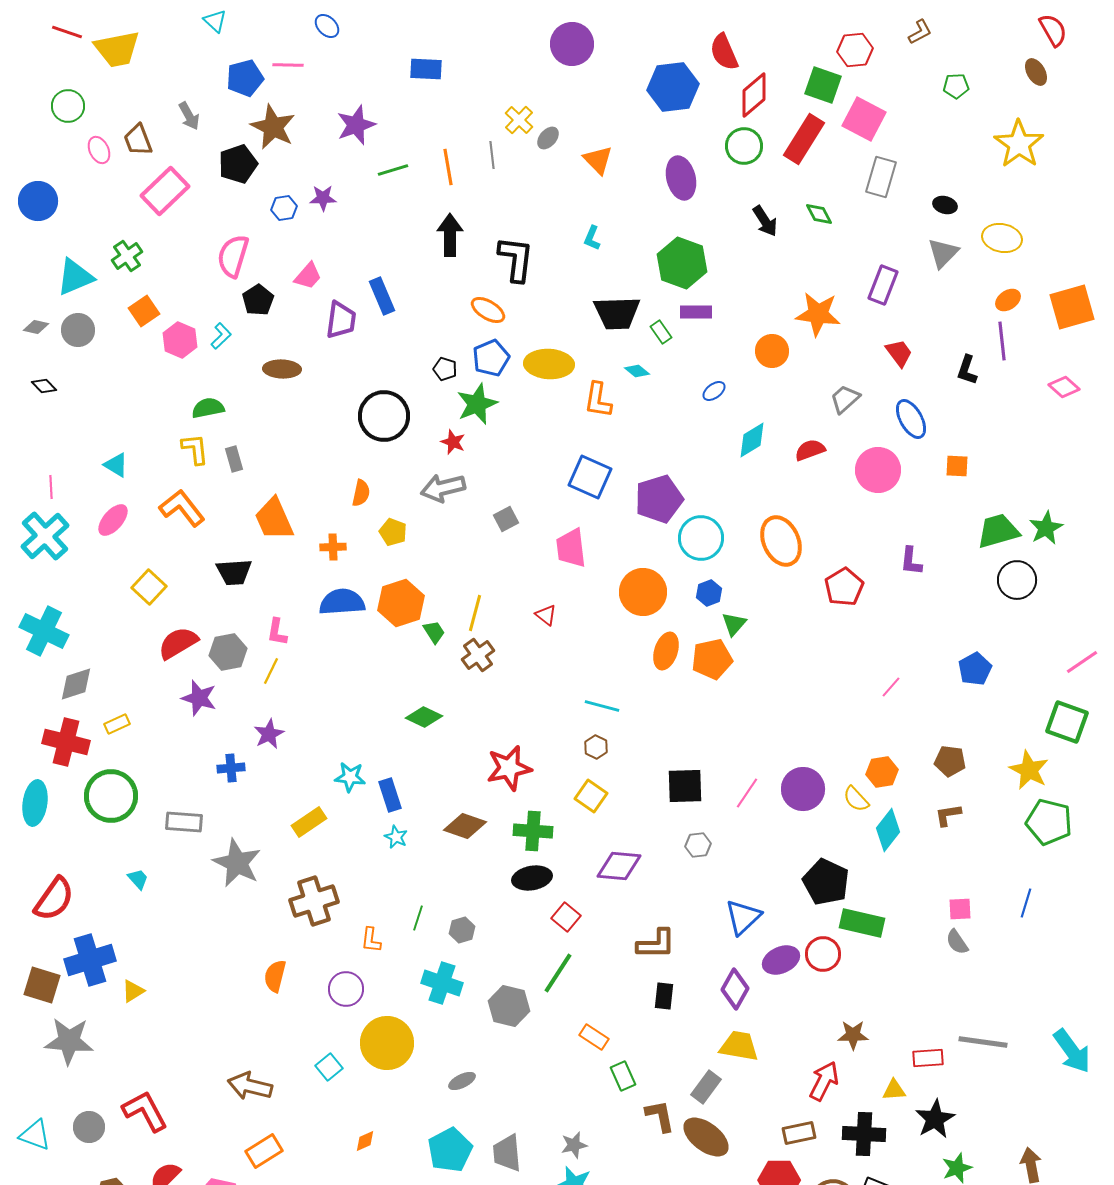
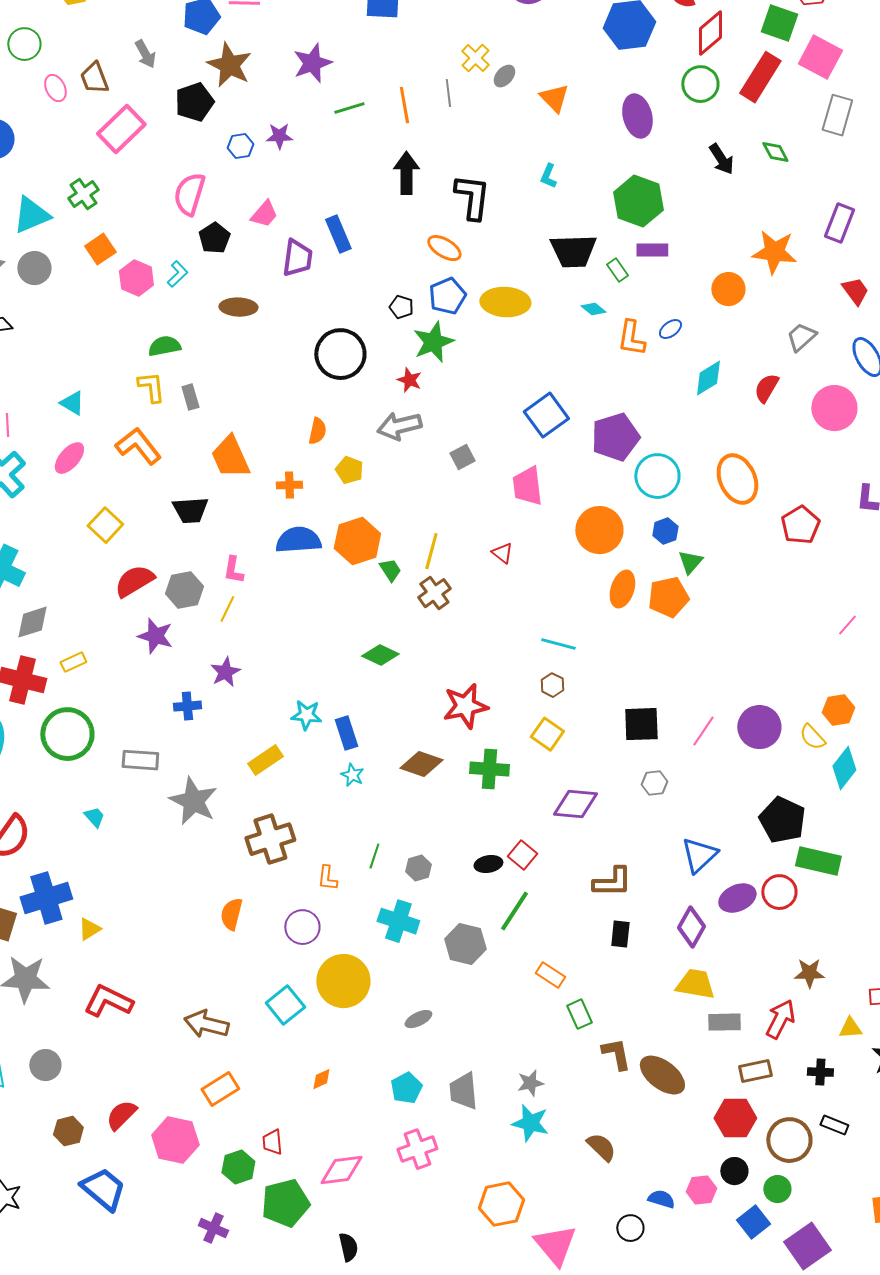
orange L-shape: (598, 400) -> (631, 338), moved
red semicircle: (810, 450) -> (766, 388), turned -40
blue square: (590, 477) -> (546, 415), turned 30
black ellipse: (532, 878) -> (488, 864), moved, size x0.7
cyan square: (329, 1067) -> (285, 1005), size x1.4
gray rectangle: (706, 1087) -> (724, 1022), moved, turned 52
red L-shape: (145, 1111) -> (108, 1001), moved, turned -36
black cross: (864, 1134) -> (820, 1072), size x0.6
cyan pentagon: (450, 1150) -> (406, 1088), size x0.7

